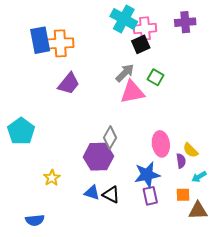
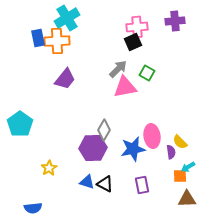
cyan cross: (124, 19) -> (67, 18), moved, turned 30
blue rectangle: (40, 40) -> (38, 38), size x0.7
blue star: (147, 175) -> (133, 149), moved
orange square: (183, 195) -> (180, 176), moved

